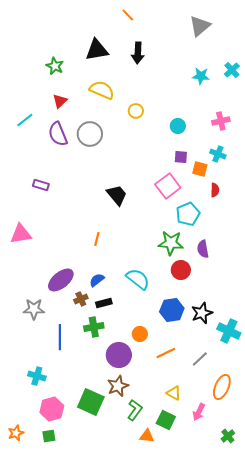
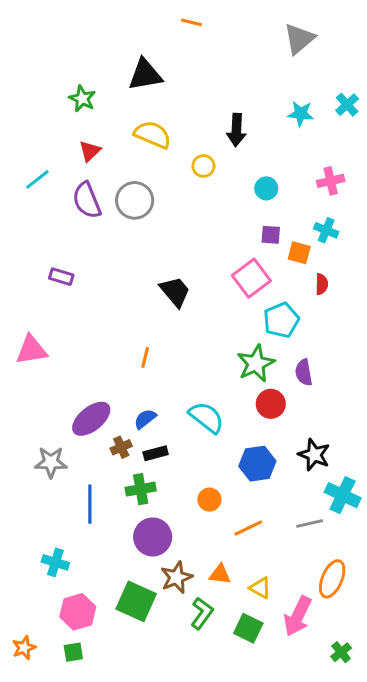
orange line: (128, 15) -> (191, 22), turned -32
black arrow: (138, 53) -> (236, 130), moved
green star: (171, 243) -> (256, 363), turned -30
black star: (202, 313) -> (314, 455), moved, turned -30
purple circle: (119, 355) -> (153, 537), moved
gray line: (200, 359) -> (310, 524), moved, turned 30
pink arrow: (199, 412) -> (298, 616), size x1.5
orange triangle: (147, 436) -> (220, 574), moved

